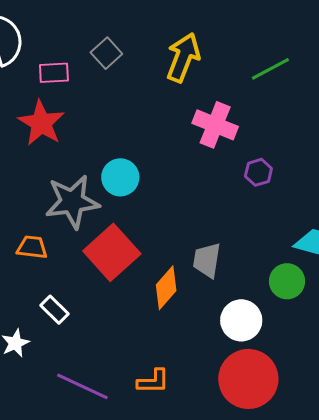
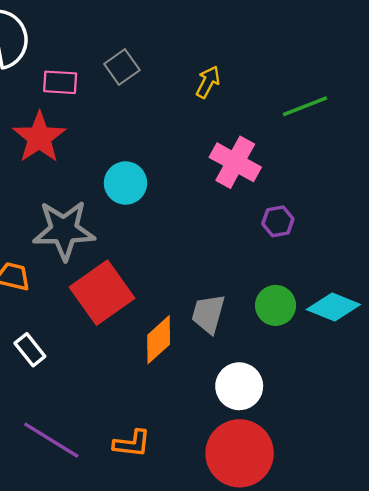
yellow arrow: (183, 57) -> (208, 82), size x0.6
cyan circle: (120, 177) -> (126, 183), moved
green circle: (287, 281) -> (276, 305), moved

